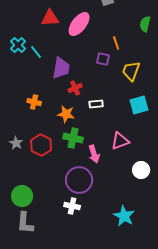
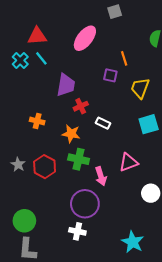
red triangle: (50, 18) -> (37, 36), moved
cyan line: (36, 52) -> (41, 58), moved
white rectangle: (96, 104) -> (103, 123), turned 32

